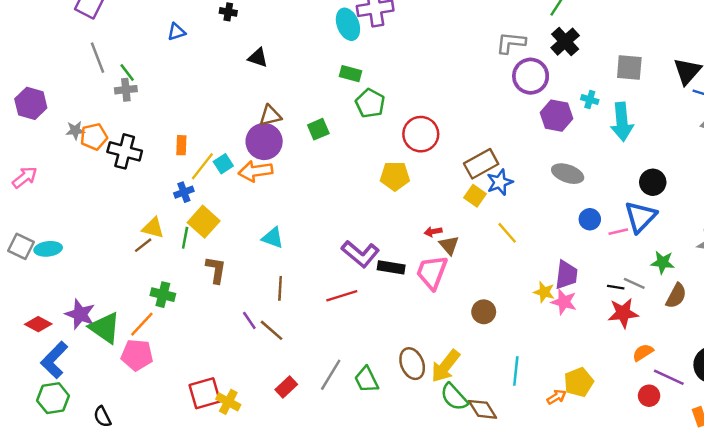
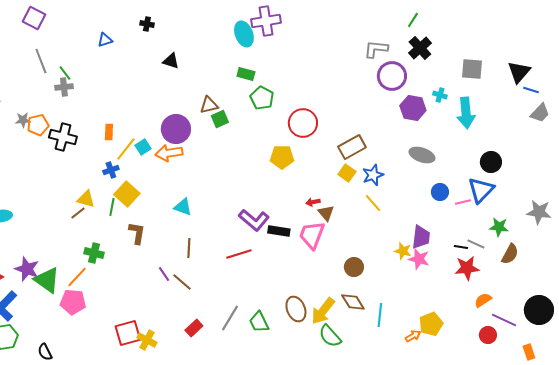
brown triangle: (270, 116) -> (209, 105), moved
blue star: (500, 182) -> (373, 175), moved
brown diamond: (482, 409) -> (353, 302), moved

